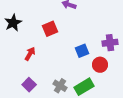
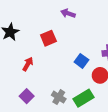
blue square: (82, 51) -> (81, 61), turned -32

